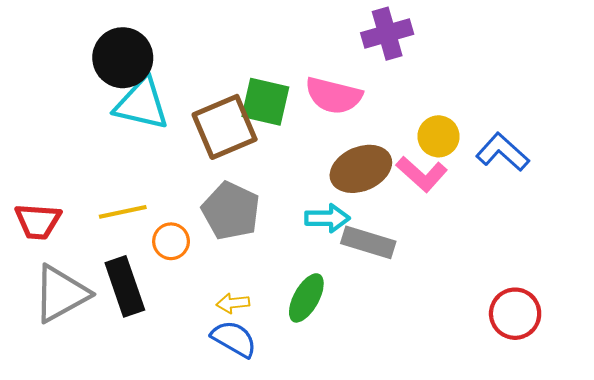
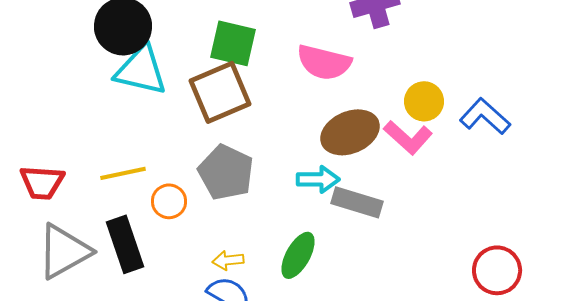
green square: (265, 102) -> (233, 43), moved

